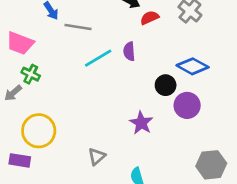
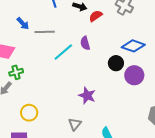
green cross: (31, 74) -> (16, 72), turned -32
purple star: (141, 123) -> (87, 96), moved
yellow circle: (39, 131) -> (29, 113), size x0.7

